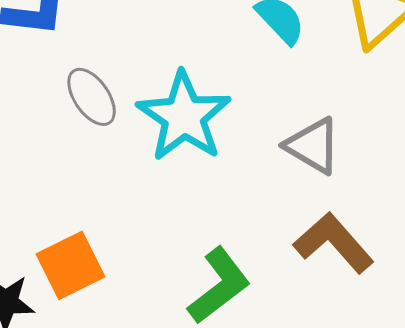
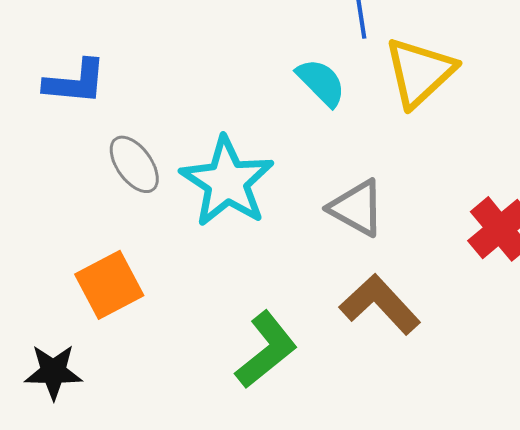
orange square: (70, 265) -> (109, 285), moved

